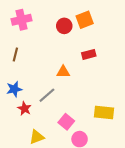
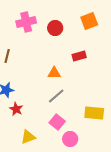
pink cross: (21, 20) -> (26, 22), moved
orange square: (85, 20) -> (89, 21), moved
gray line: (47, 95) -> (56, 96), moved

